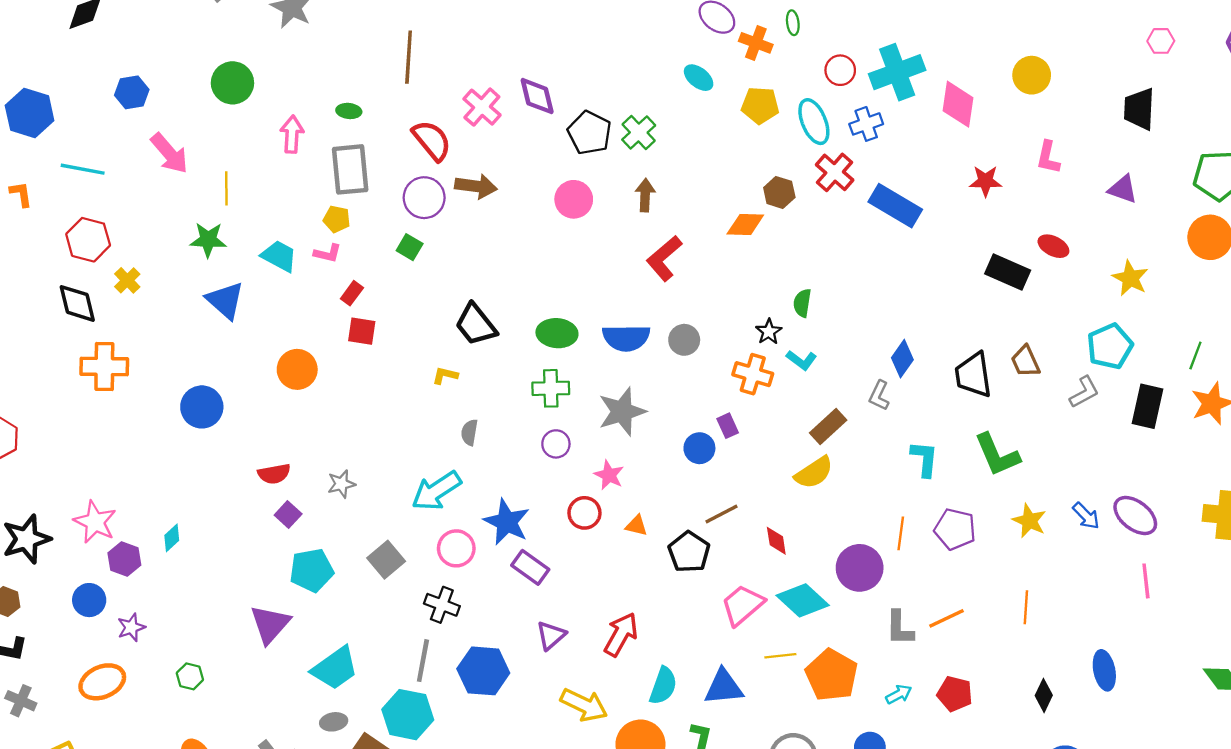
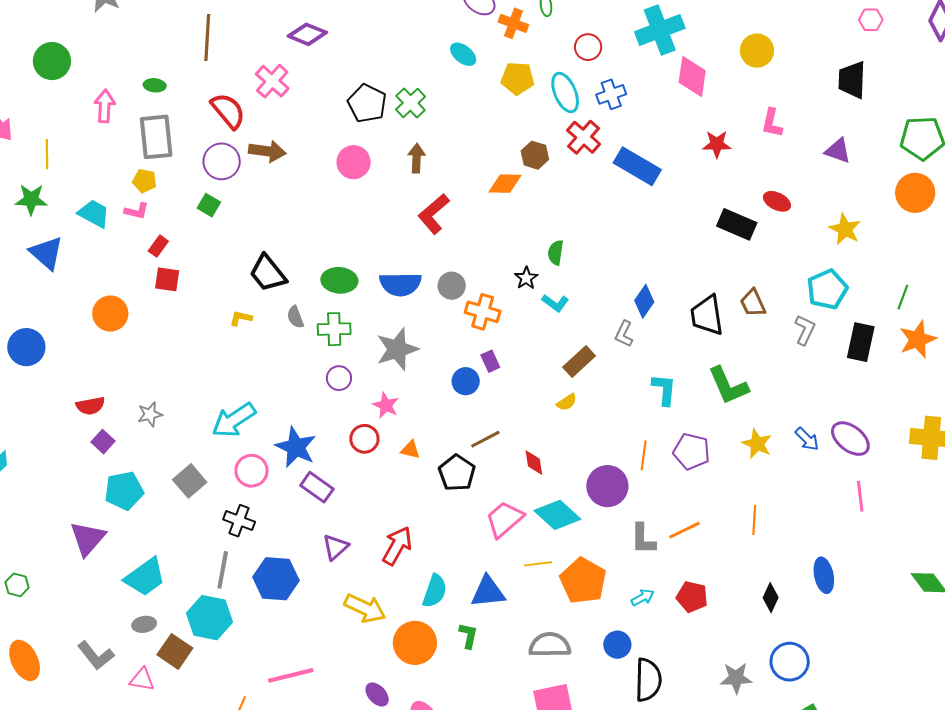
cyan cross: (897, 72) -> (660, 30), moved
purple diamond: (537, 96) -> (307, 34), moved, turned -54
orange cross: (753, 374) -> (483, 312), moved
gray L-shape: (1084, 392) -> (805, 330), turned -36
gray semicircle: (469, 432) -> (295, 317), moved, turned -30
yellow semicircle: (814, 473) -> (567, 402), size x0.6

